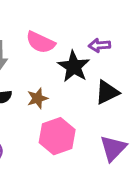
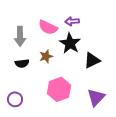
purple arrow: (99, 45) -> (72, 21), moved
brown star: (37, 98) -> (46, 56), moved

